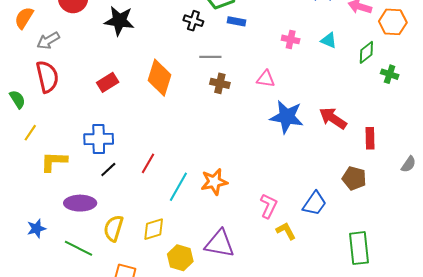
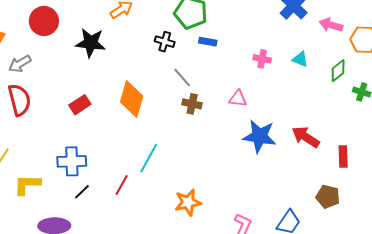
gray line: (210, 57) -> (182, 77), turned 50
cyan line: (178, 187) -> (149, 158), moved

